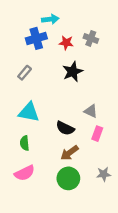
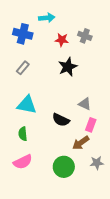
blue cross: (36, 38) -> (23, 34), moved, turned 30
brown arrow: (69, 153) -> (81, 143), moved

